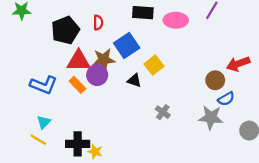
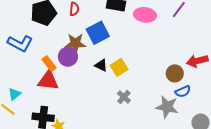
red triangle: (79, 61) -> (48, 81), moved
yellow square: (154, 65) -> (119, 67), moved
blue L-shape: (44, 85) -> (20, 43), moved

